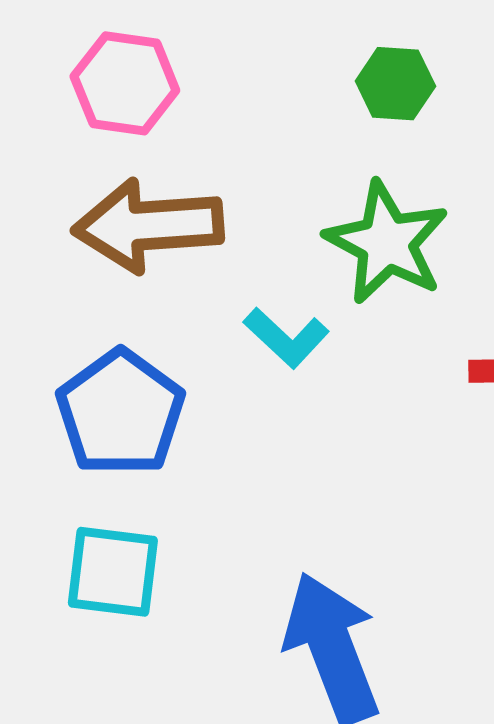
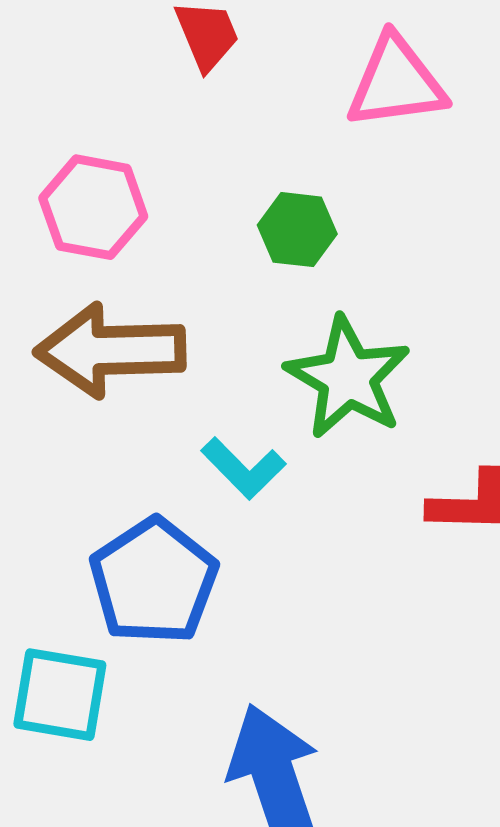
green hexagon: (395, 84) -> (297, 230), moved
blue pentagon: (121, 413) -> (154, 581), moved

